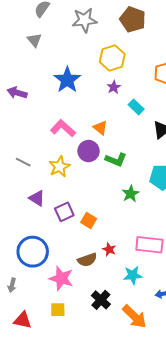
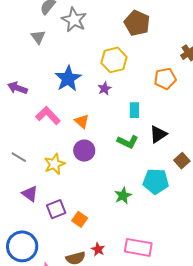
gray star: (84, 20) -> (74, 20), moved, turned 30
purple star: (114, 87) -> (105, 88), moved
cyan rectangle: (136, 107) -> (134, 110), turned 42
pink L-shape: (63, 128) -> (48, 116), moved
orange triangle: (100, 128) -> (82, 121), moved
green L-shape: (116, 160) -> (128, 142), moved

